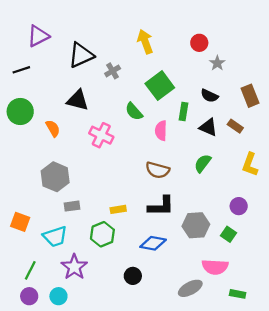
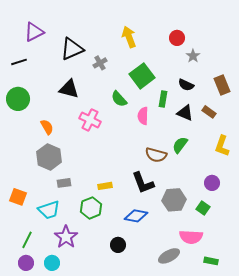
orange semicircle: (53, 128) -> (47, 127), moved
brown semicircle: (158, 170) -> (156, 155), moved
black L-shape: (161, 206) -> (143, 183), turned 70

